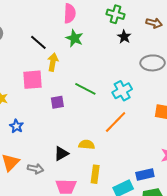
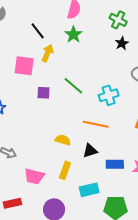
orange line: (116, 122) -> (96, 124), turned 45
black triangle: (61, 154) -> (90, 151), moved
blue rectangle: (145, 175) -> (115, 164), moved

